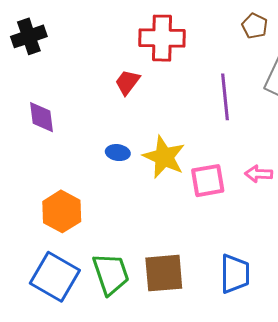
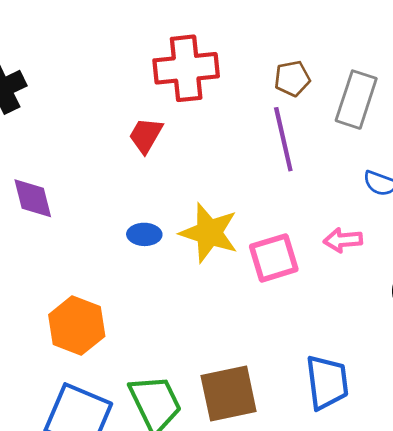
brown pentagon: (255, 26) -> (292, 79), moved, turned -30

